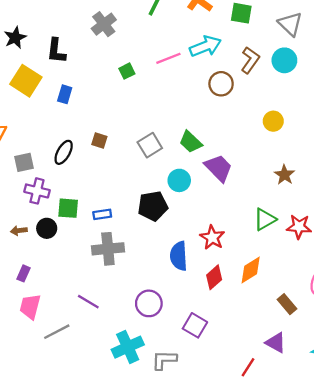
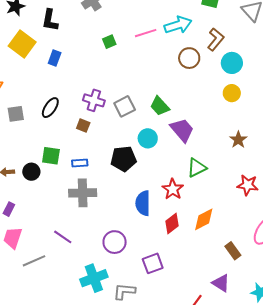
cyan circle: (284, 60) -> (232, 63), moved
brown square: (99, 141) -> (83, 125), moved
purple cross: (37, 191) -> (94, 100), moved
green triangle: (265, 219) -> (197, 168), moved
purple square: (195, 325) -> (153, 263), turned 35

